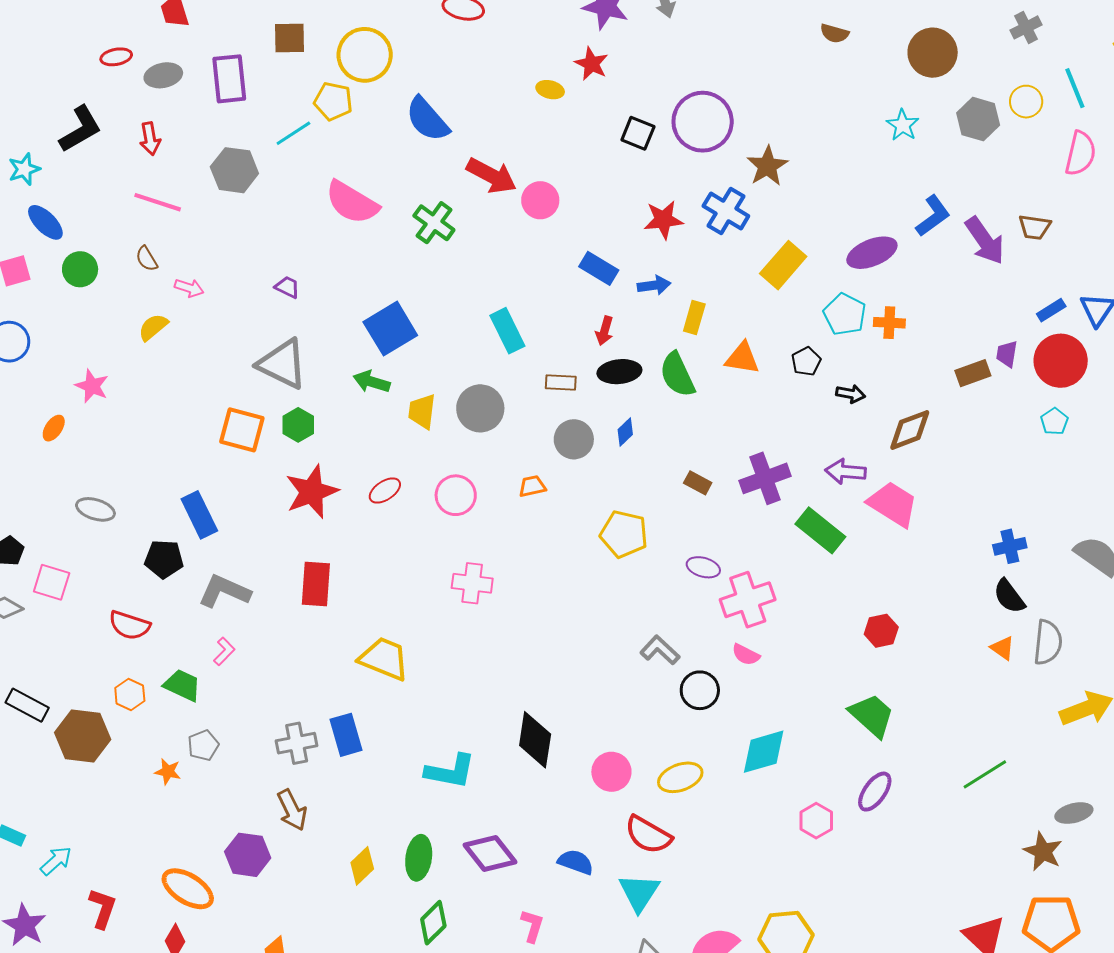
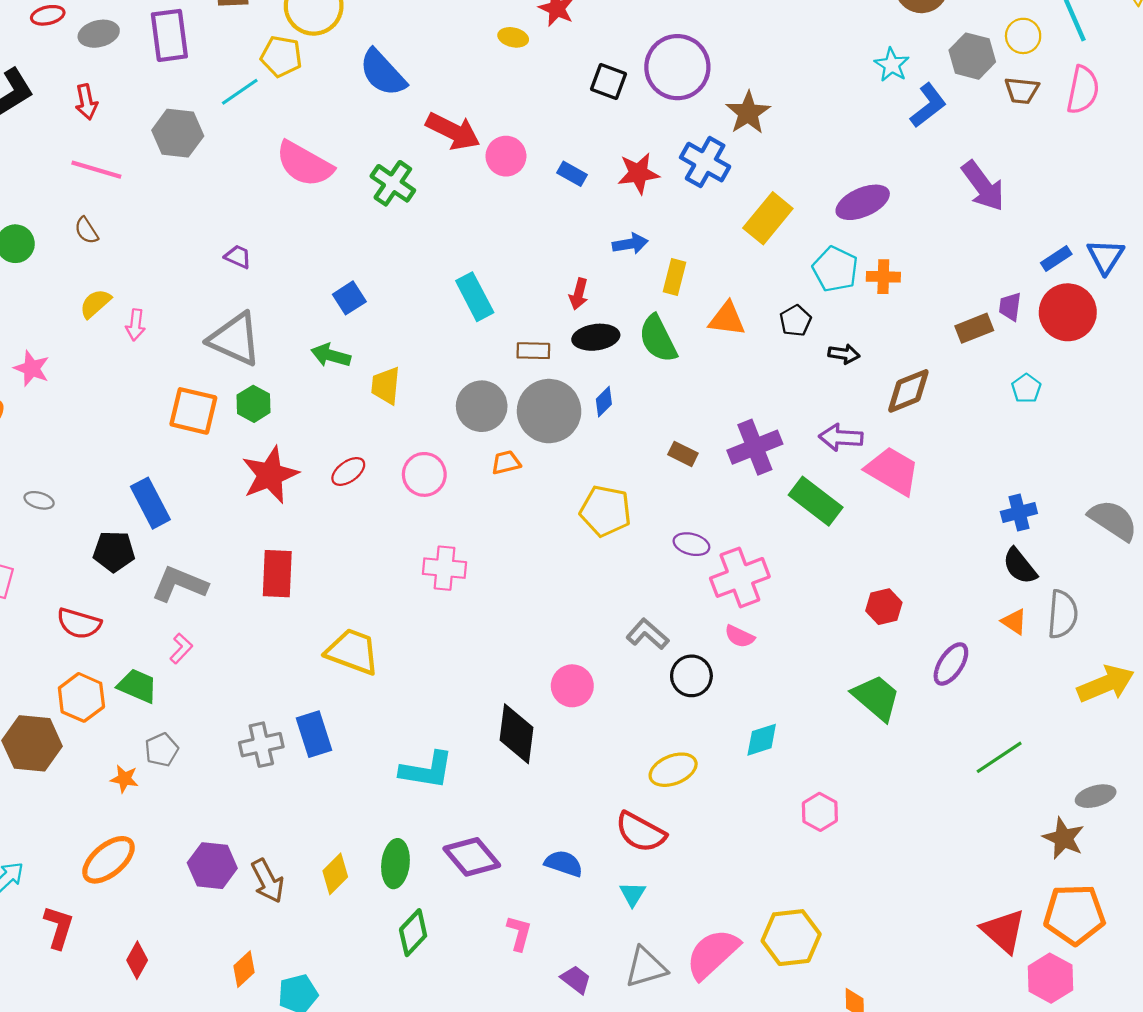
blue L-shape: (933, 216) -> (928, 105), moved
brown trapezoid: (1035, 227) -> (1022, 91), moved
blue rectangle: (599, 268) -> (572, 174), moved, size x0.7
pink arrow: (189, 288) -> (135, 325), moved, turned 80
blue square: (390, 329) -> (349, 298), size x0.6
gray circle: (480, 408) -> (482, 406), moved
cyan pentagon: (1054, 421) -> (1026, 388), moved
gray circle: (574, 439) -> (549, 411), size x1.5
gray ellipse: (95, 509) -> (39, 500), size x0.7
orange hexagon: (130, 694) -> (81, 697), size x1.4
cyan diamond: (764, 752) -> (762, 740), size x0.7
pink circle: (611, 772) -> (572, 686), moved
purple ellipse: (875, 792) -> (951, 664), moved
brown arrow: (292, 810) -> (268, 881), moved
orange ellipse: (188, 889) -> (108, 860), moved, turned -70
cyan triangle: (639, 892) -> (633, 894), size x0.6

